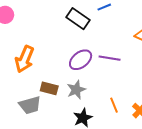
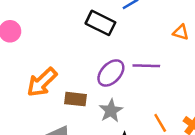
orange arrow: (25, 59) -> (42, 82), turned 32
brown rectangle: (49, 88) -> (75, 99), moved

